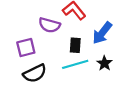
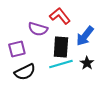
black rectangle: (75, 45) -> (61, 47), size x1.5

